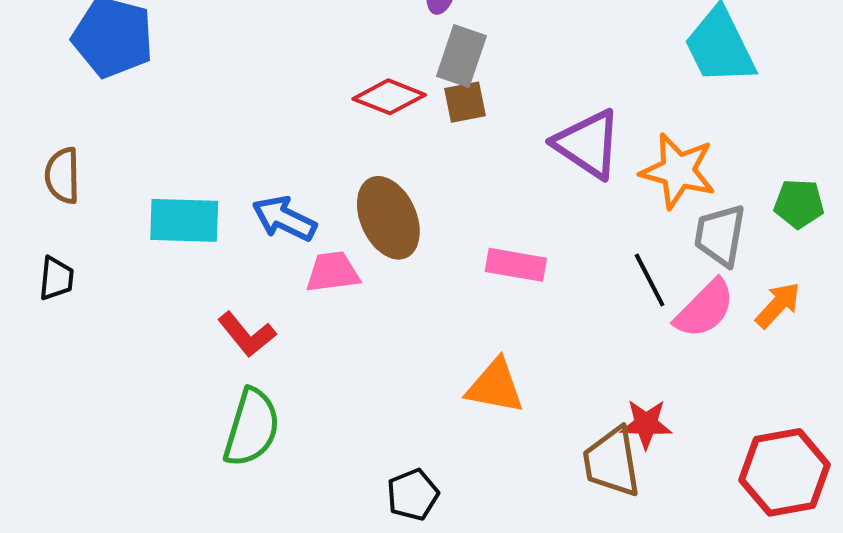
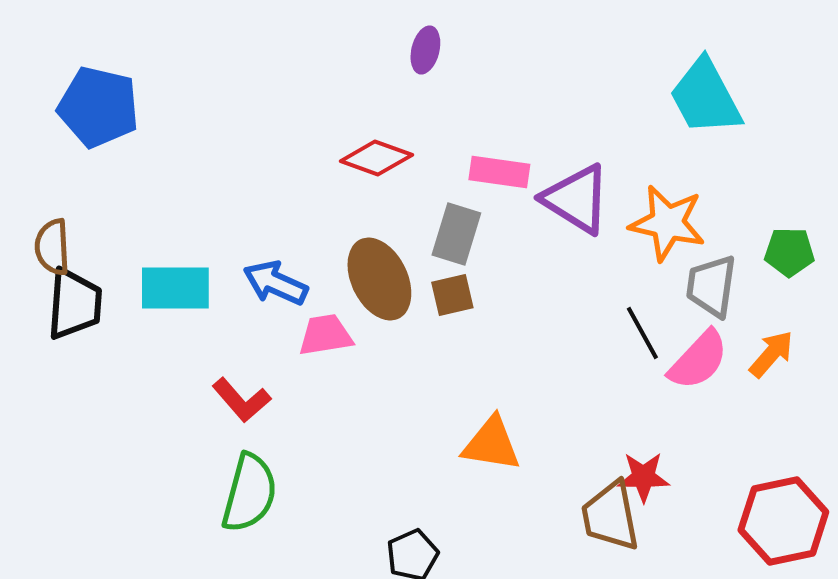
gray rectangle: (461, 56) -> (456, 234), moved
brown square: (465, 102) -> (452, 295), moved
pink rectangle: (516, 265) -> (499, 172), moved
black trapezoid: (56, 278) -> (74, 304), moved, size x1.6

